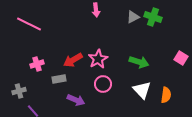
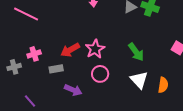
green arrow: (139, 62) -> (136, 52), turned 36
gray cross: (19, 91) -> (14, 67), moved

